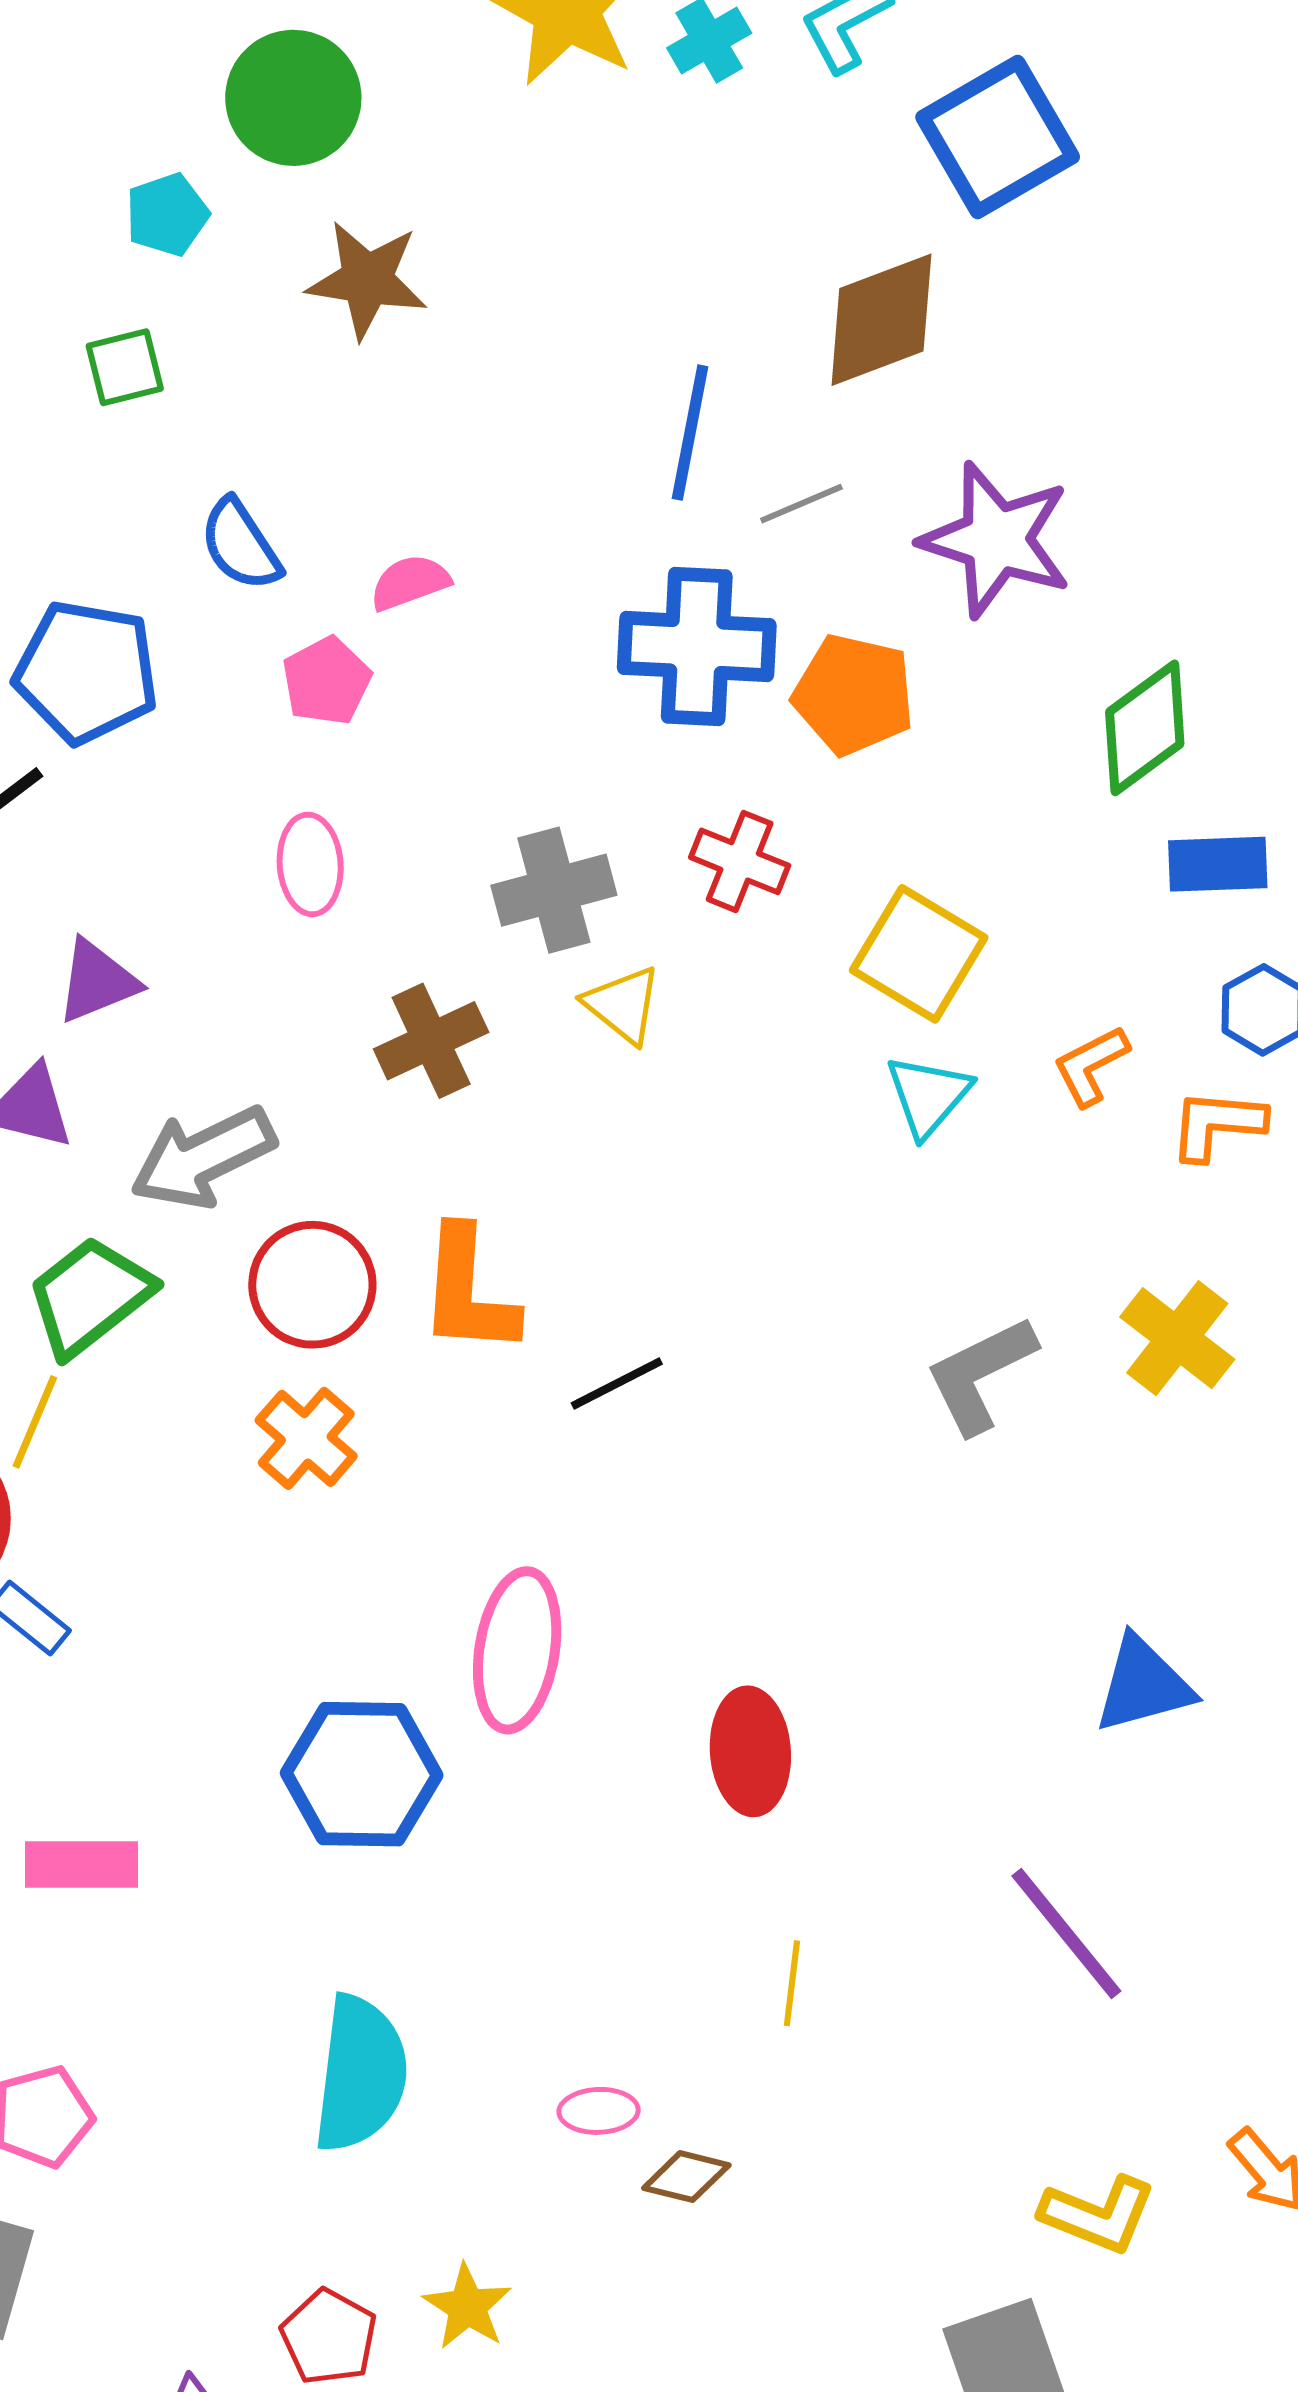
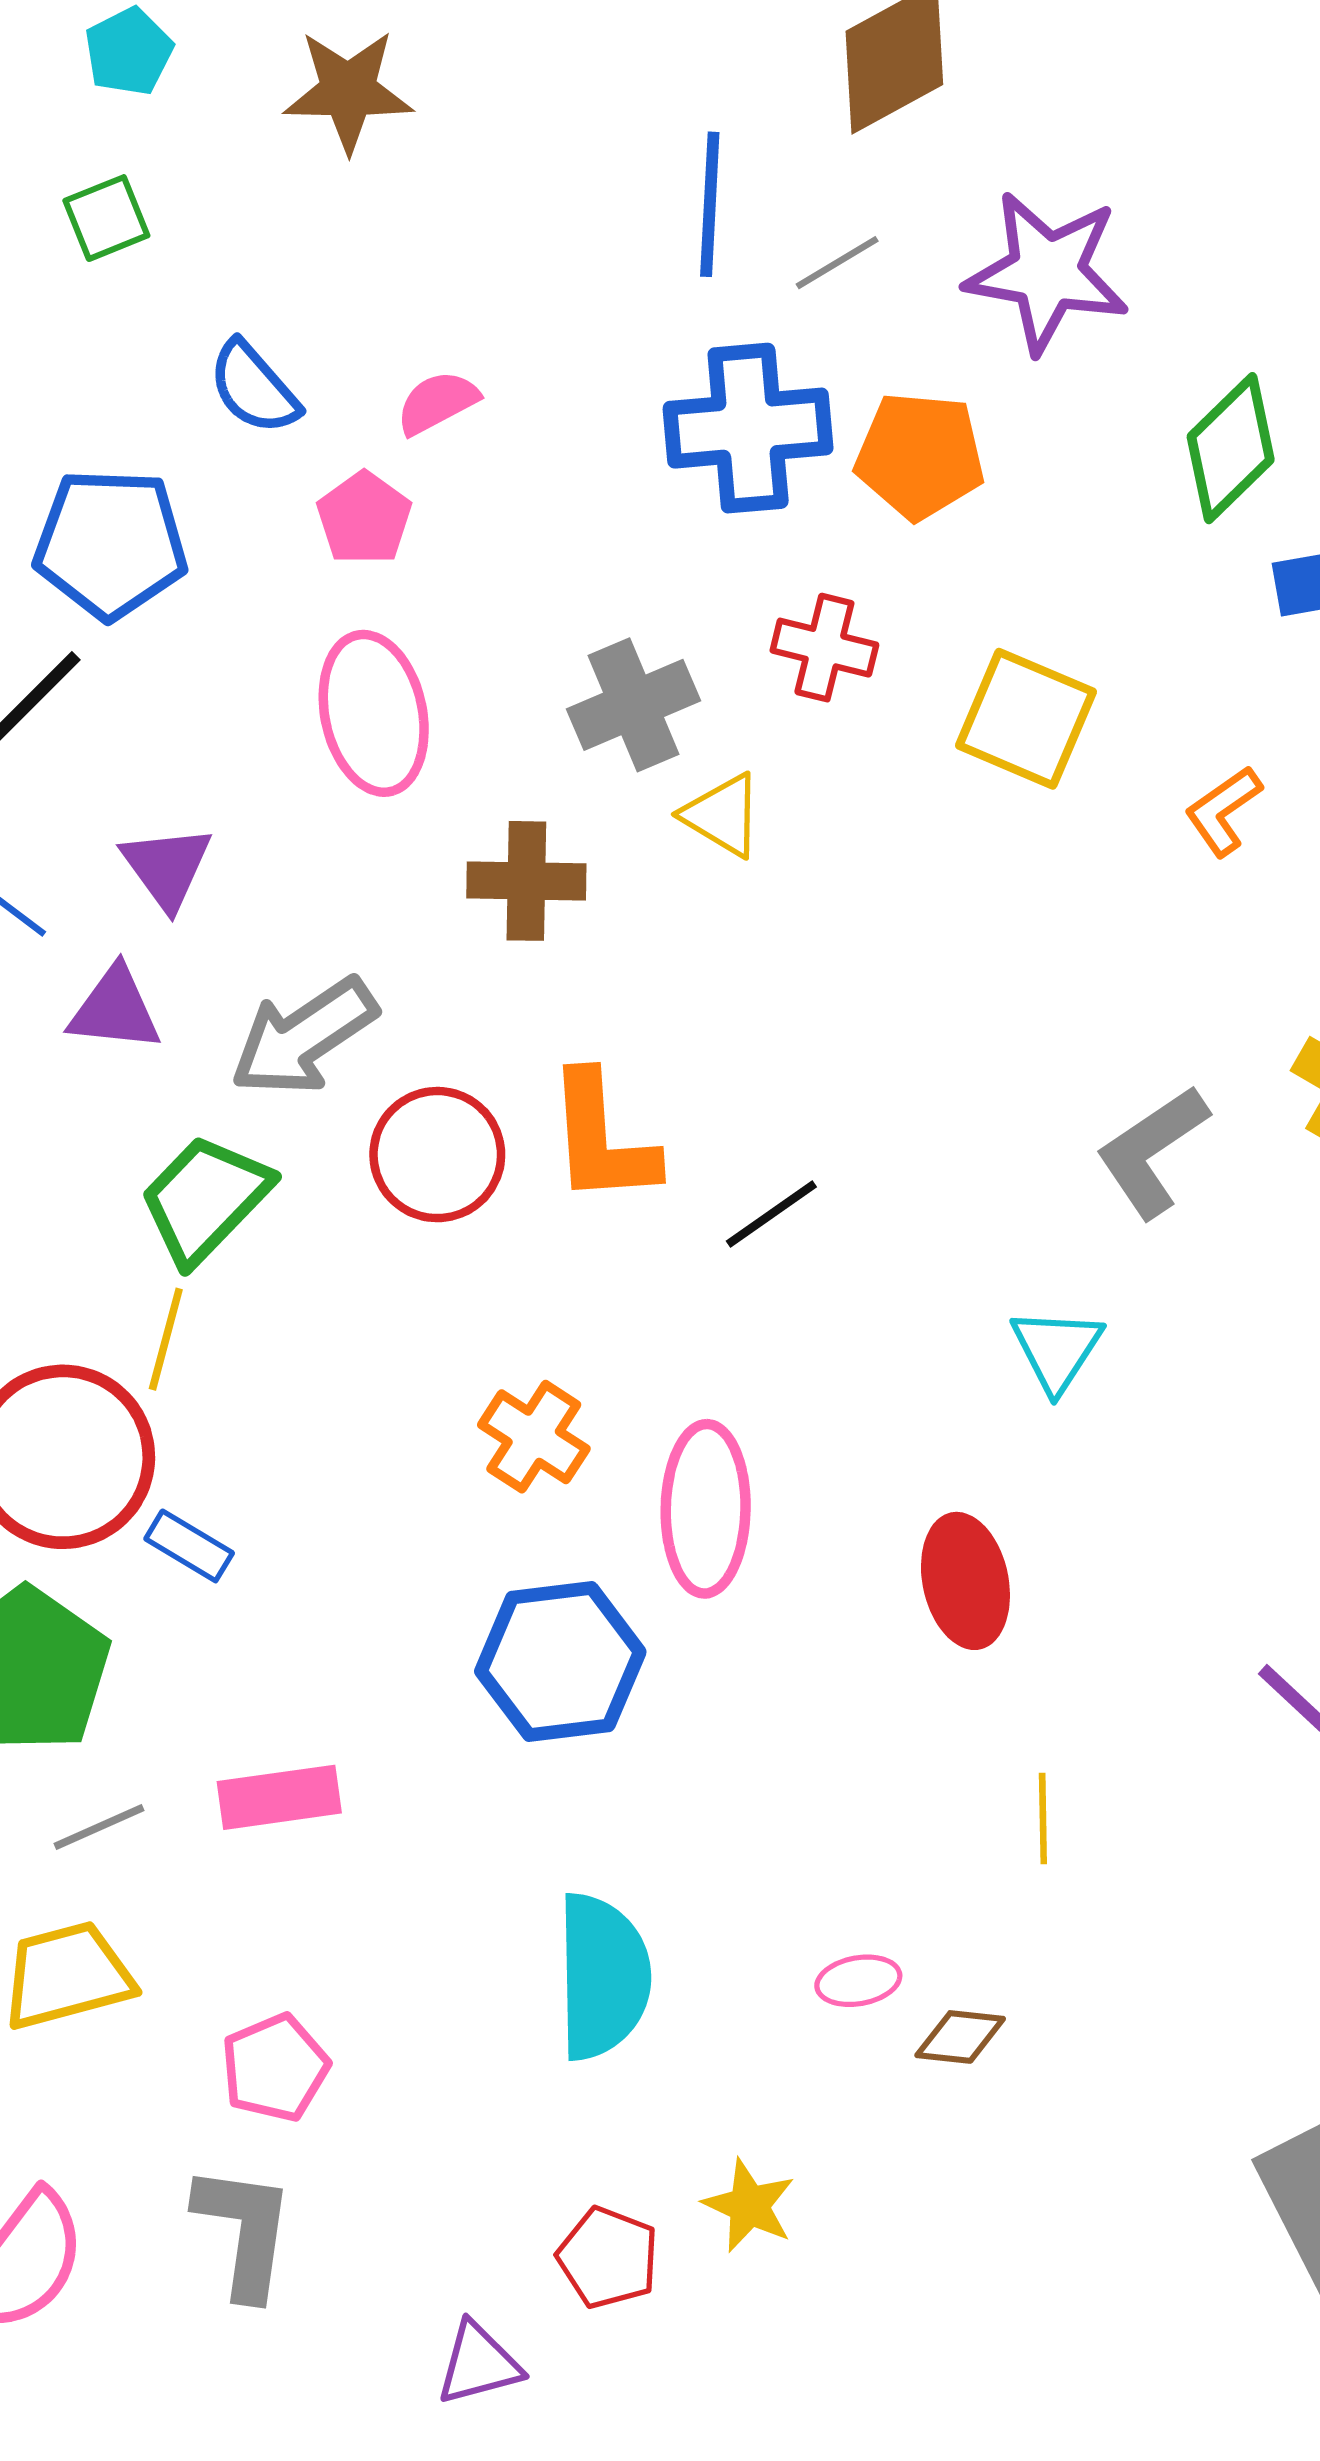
pink ellipse: (310, 864) -> (374, 713), size x1.5
purple triangle: (97, 981) -> (167, 867), turned -36
brown cross: (431, 1041) -> (526, 881), turned 34
cyan triangle: (928, 1096) -> (1057, 1350), moved
orange cross: (306, 1438) -> (534, 1437), moved

